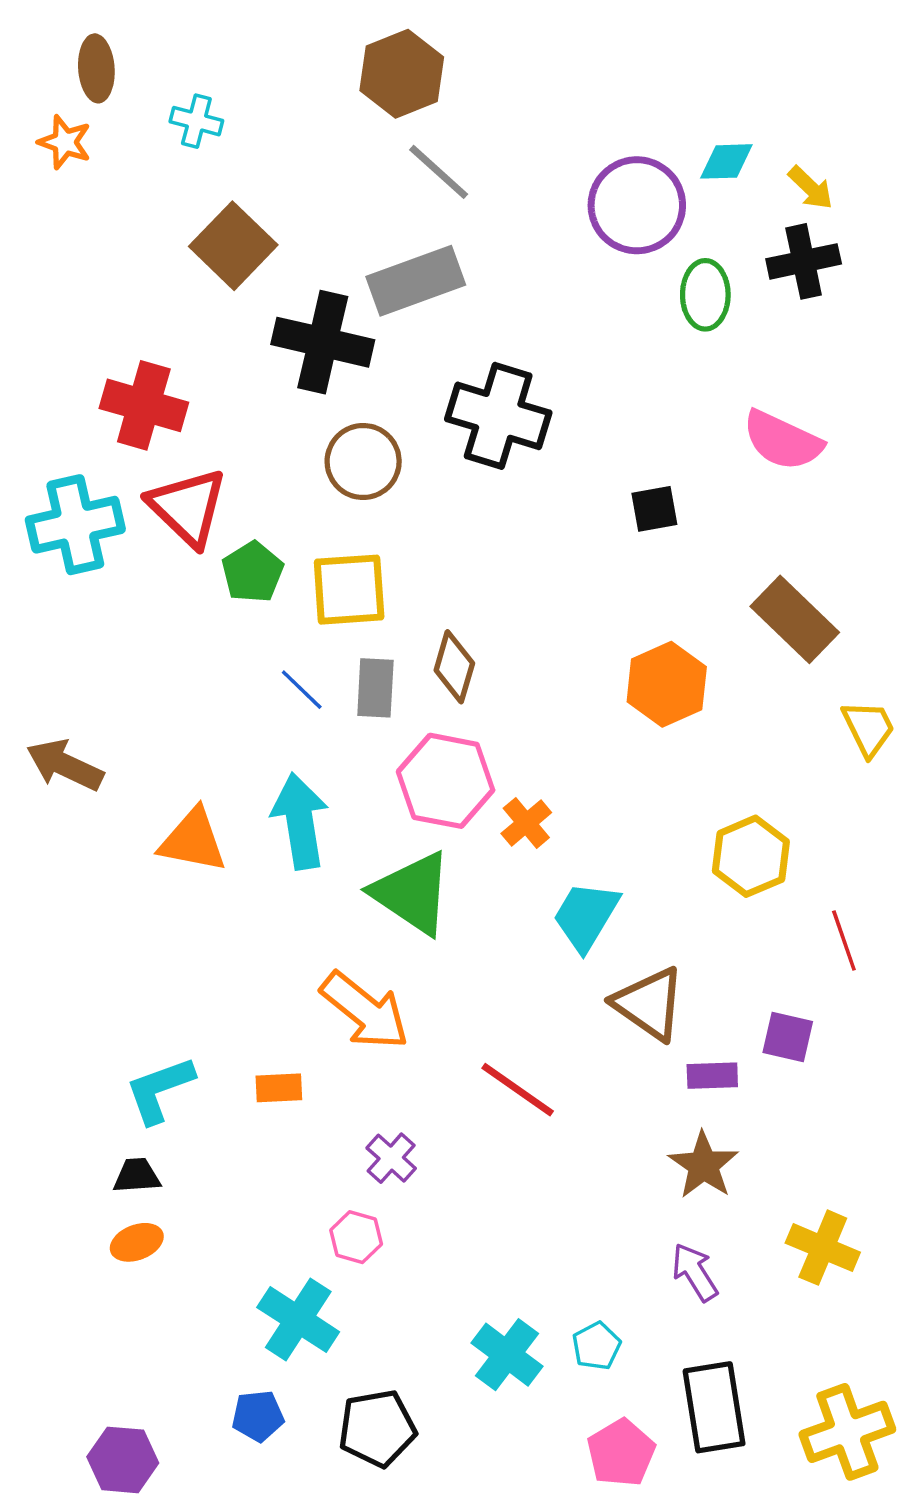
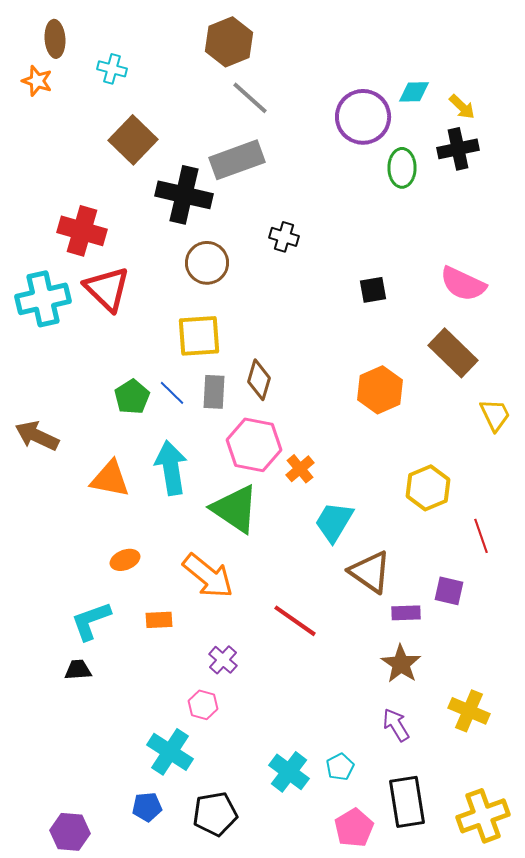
black cross: (498, 416) -> (284, 237), size x0.5
pink semicircle: (782, 440) -> (463, 284), moved
green pentagon: (253, 572) -> (132, 397), moved
orange ellipse: (137, 1242) -> (125, 560), moved

